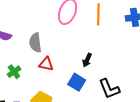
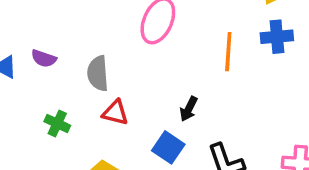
orange line: (98, 14) -> (228, 52), moved
green cross: (14, 72) -> (57, 123), turned -32

